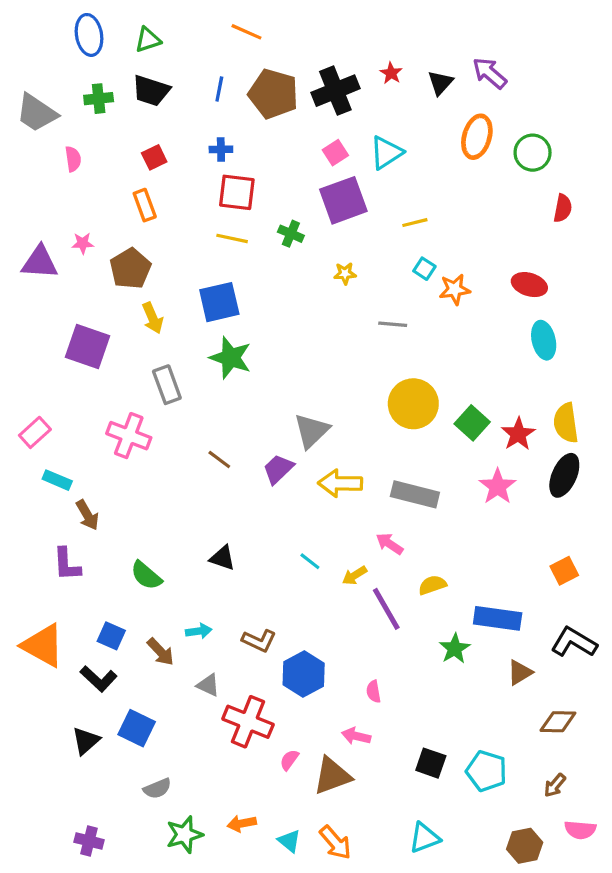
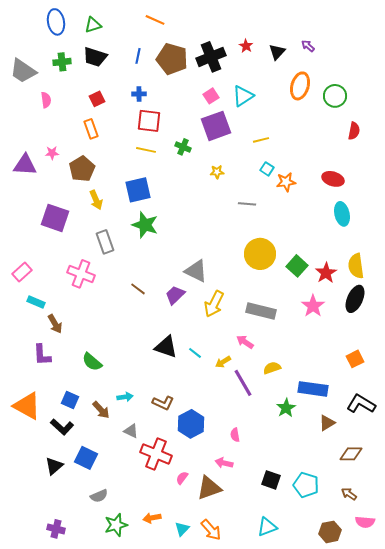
purple arrow: (490, 73) -> (308, 46), size x0.6
gray triangle: (312, 431) -> (196, 271), turned -50
yellow arrow: (340, 483) -> (214, 304), turned -64
black triangle: (223, 558) -> (166, 347), moved, size x1.4
brown arrow: (555, 785) -> (349, 494), turned 84
cyan triangle: (289, 841) -> (182, 529), turned 35

